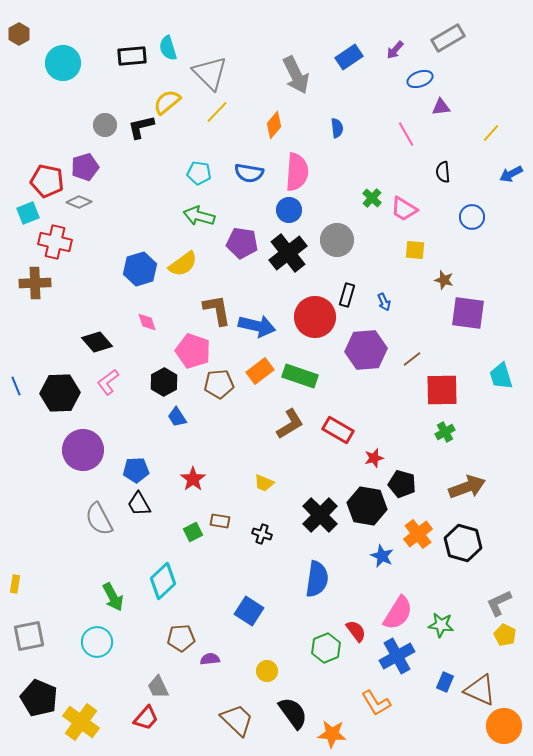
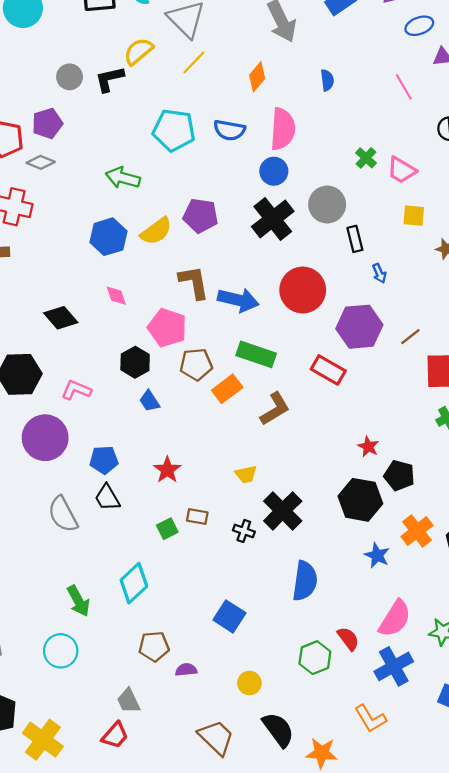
cyan pentagon: (199, 173) -> (174, 130), size x1.6
green arrow: (199, 216) -> (123, 178), moved
purple pentagon: (242, 243) -> (201, 216), moved
black rectangle: (347, 295) -> (355, 239), moved, turned -30
orange rectangle: (260, 371) -> (227, 389), moved
green rectangle: (300, 376) -> (256, 354), moved
pink L-shape: (108, 382) -> (76, 390), moved, turned 60
red rectangle: (338, 430) -> (328, 370), moved
red star: (374, 458) -> (368, 447), turned -30
yellow trapezoid: (264, 483) -> (246, 474), turned -35
black cross: (320, 515) -> (283, 511), moved

